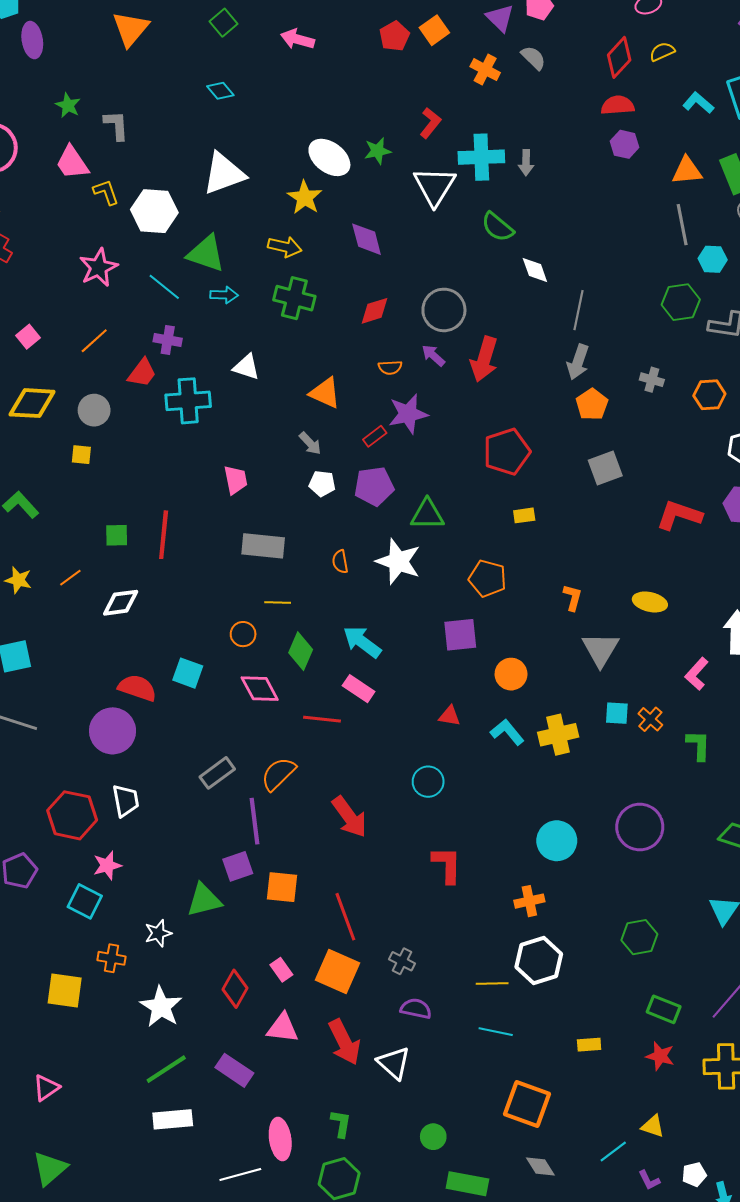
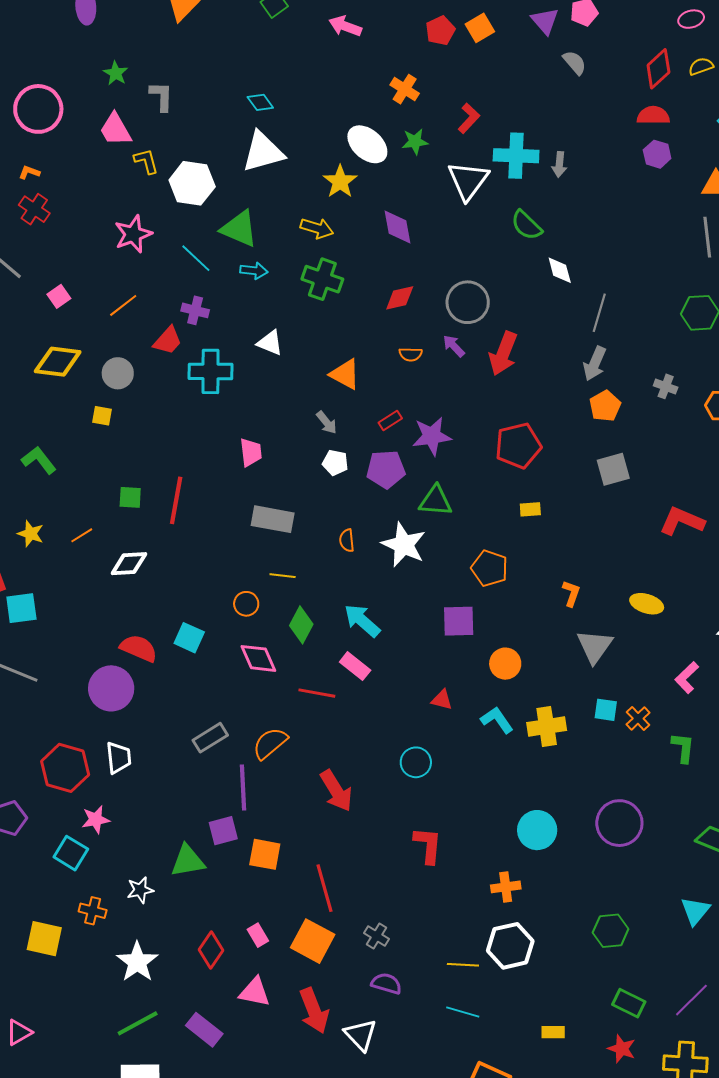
orange cross: (485, 70) -> (405, 89), moved
cyan diamond: (220, 91) -> (260, 102), moved
purple star: (408, 414) -> (432, 436), moved

